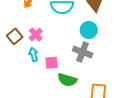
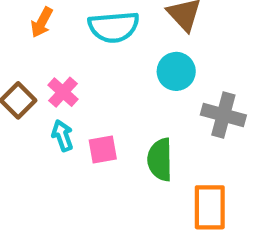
gray cross: (83, 52) -> (223, 115), moved
green semicircle: (67, 80) -> (160, 160), moved, turned 78

